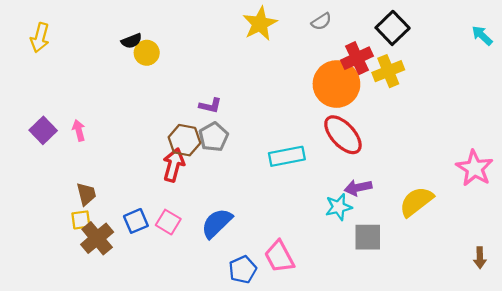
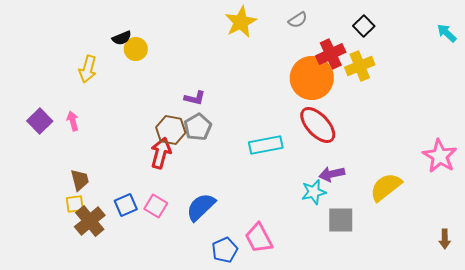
black square: (393, 28) -> (364, 26), size x0.7
yellow arrow: (40, 38) -> (88, 69), moved

